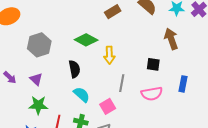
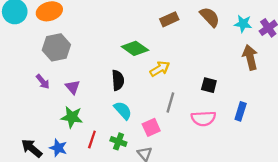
brown arrow: (171, 39) -> (250, 57), moved
gray hexagon: (39, 45) -> (56, 47), moved
yellow arrow: (109, 55) -> (160, 69), turned -126

